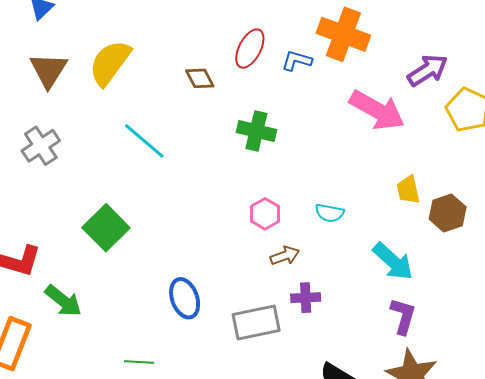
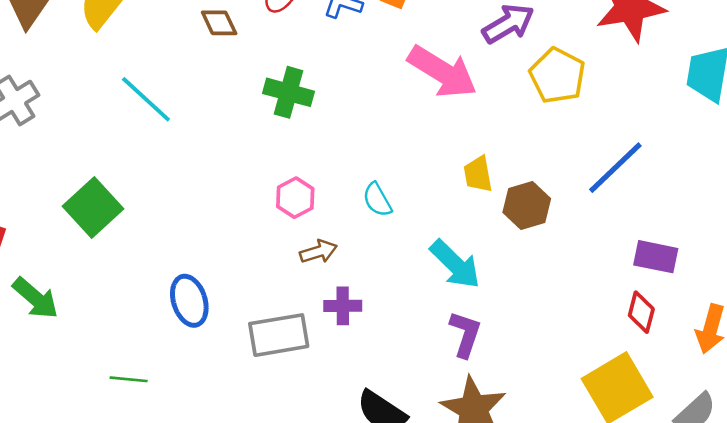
cyan semicircle: (330, 213) -> (377, 200), turned 48

